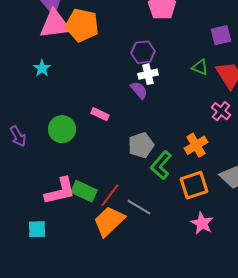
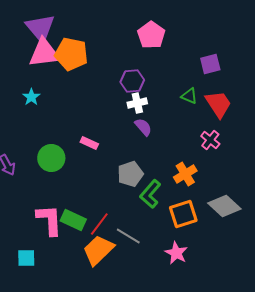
purple semicircle: (139, 90) -> (143, 127), moved
pink L-shape: (60, 191) -> (49, 220), turned -80
pink star: (202, 223) -> (176, 253), moved

